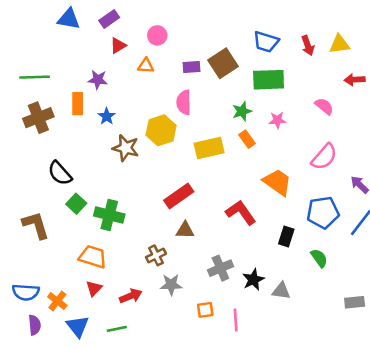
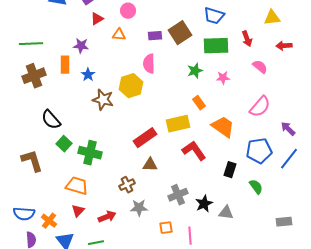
red arrow: (308, 46) -> (247, 39), moved
orange rectangle: (247, 139) -> (199, 103), moved
yellow rectangle: (209, 148) -> (178, 124), moved

